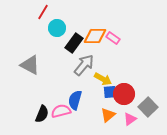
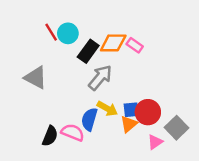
red line: (43, 12) -> (51, 32), moved, turned -63
yellow arrow: (103, 79) -> (107, 109), moved
pink semicircle: (61, 111) -> (73, 132), turned 36
orange triangle: (108, 115) -> (129, 124), moved

